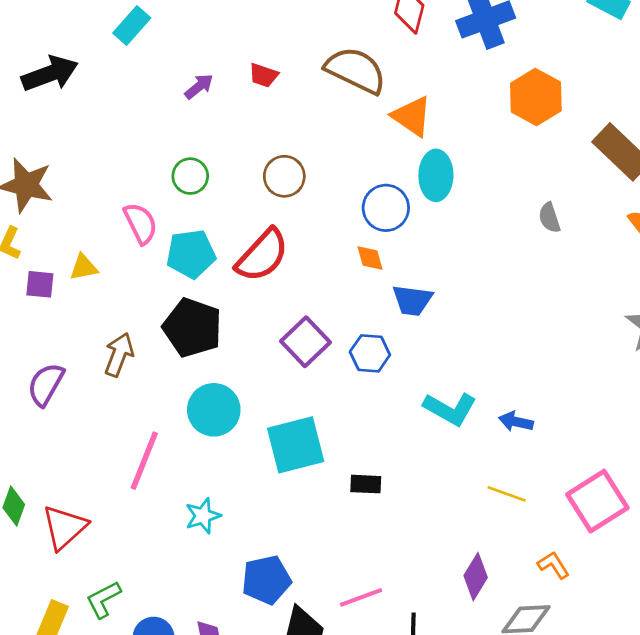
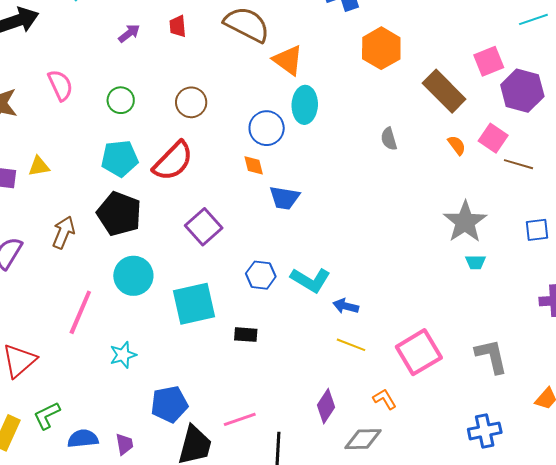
red trapezoid: (264, 75) -> (178, 26), turned 65
pink semicircle: (140, 223) -> (60, 85), moved
blue hexagon: (370, 353) -> (261, 275), moved
blue arrow: (516, 422) -> (346, 306), moved

